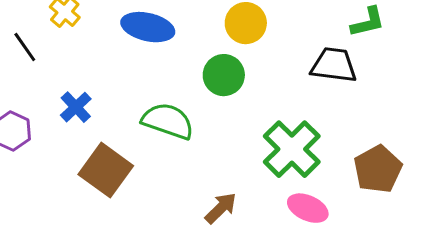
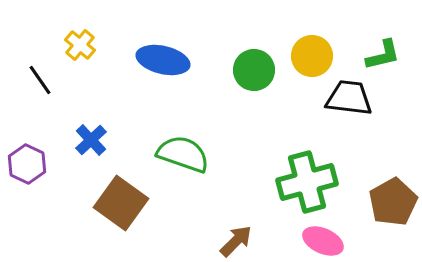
yellow circle: (246, 23) -> (312, 56), moved
green circle: (224, 75) -> (254, 70), moved
green cross: (292, 149) -> (307, 182), turned 30

